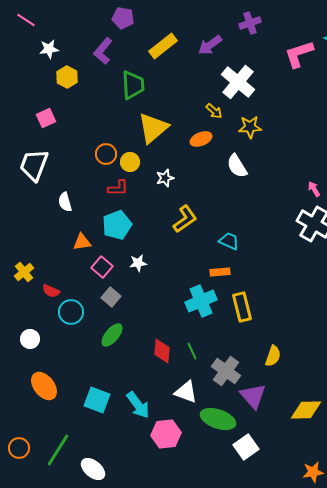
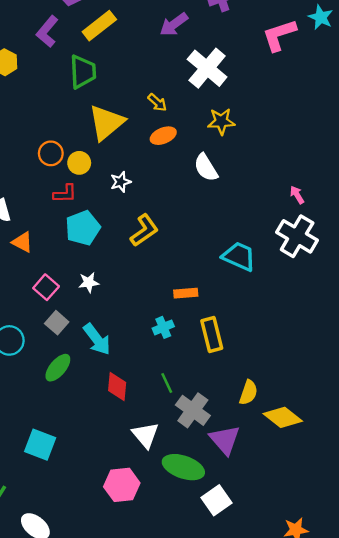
yellow rectangle: (163, 46) -> (99, 26), moved
yellow arrow: (214, 111) -> (157, 102), moved
cyan pentagon: (117, 225) -> (83, 228), moved
cyan trapezoid: (229, 241) -> (239, 256), moved, size x1.4
orange triangle: (82, 242) -> (22, 242), moved, turned 36
cyan cross: (201, 301) -> (163, 327), size x0.6
green line: (192, 351) -> (167, 383), moved
white triangle: (186, 392) -> (145, 435), turned 30
cyan arrow: (138, 405) -> (97, 339), moved
yellow diamond: (306, 410) -> (283, 417), moved, turned 40

